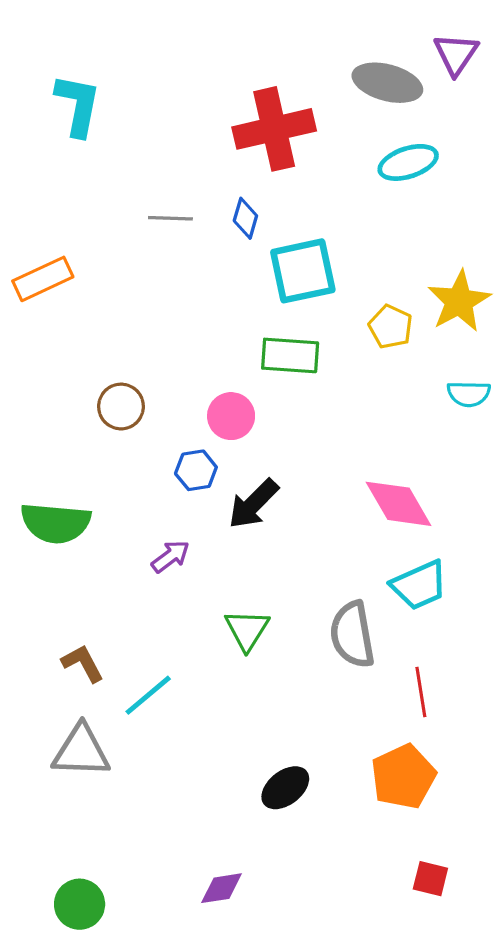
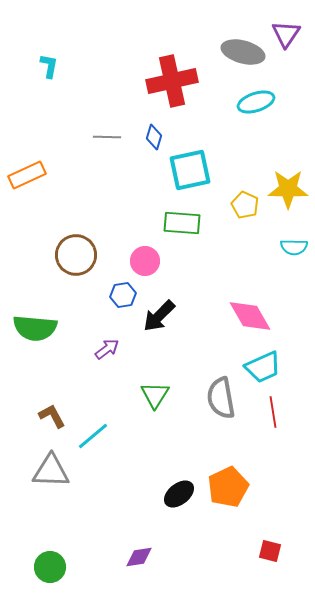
cyan L-shape: (78, 105) -> (49, 66), size x0.6
yellow star: (459, 301) -> (288, 189), turned 30
brown circle: (121, 407) -> (76, 255), size x1.4
red line: (421, 692) -> (273, 412), moved
orange pentagon: (403, 777) -> (228, 487), moved

